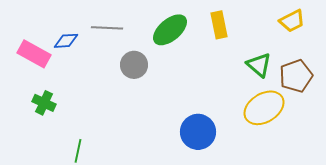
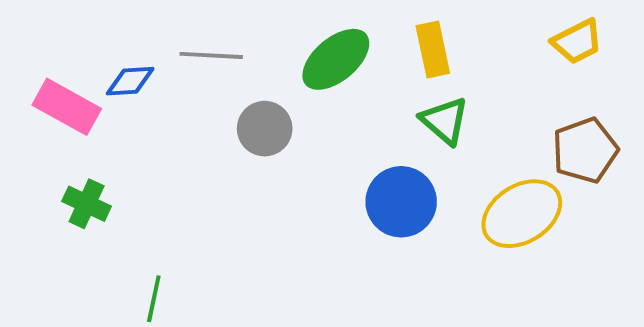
green triangle: (259, 65) -> (445, 121), moved
blue circle: (198, 132) -> (401, 202), moved

